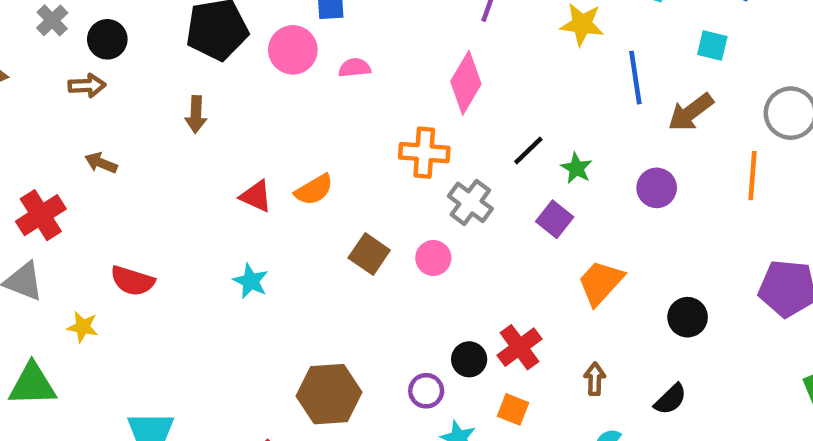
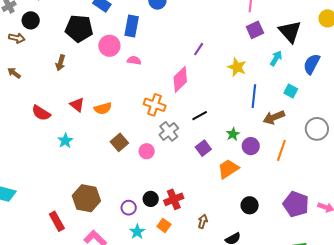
green star: (576, 168) -> (233, 134), moved
orange line: (752, 176) -> (281, 150), moved
red semicircle: (132, 281) -> (41, 113), moved
orange trapezoid: (601, 283) -> (228, 169), moved

